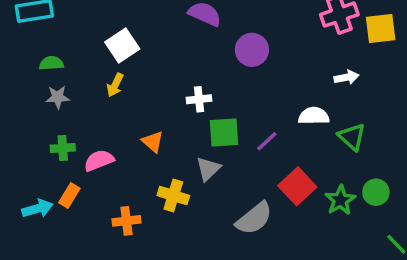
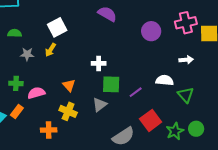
purple circle: (252, 50) -> (151, 31), moved
gray star: (58, 97) -> (27, 54), moved
yellow cross: (173, 195) -> (68, 111), moved

